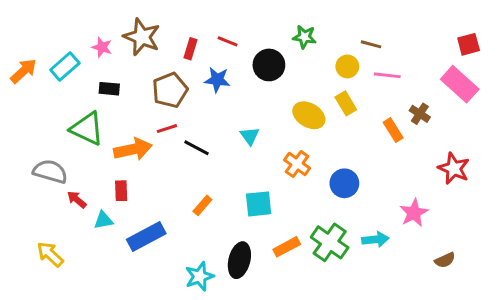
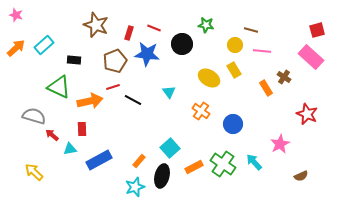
pink star: (102, 47) -> (16, 15), moved
blue star: (217, 80) -> (147, 54), size x1.4
cyan square: (259, 204) -> (170, 148), moved, turned -36
orange rectangle: (202, 205) -> (139, 161), moved
cyan arrow: (375, 239) -> (254, 162), turned -126

